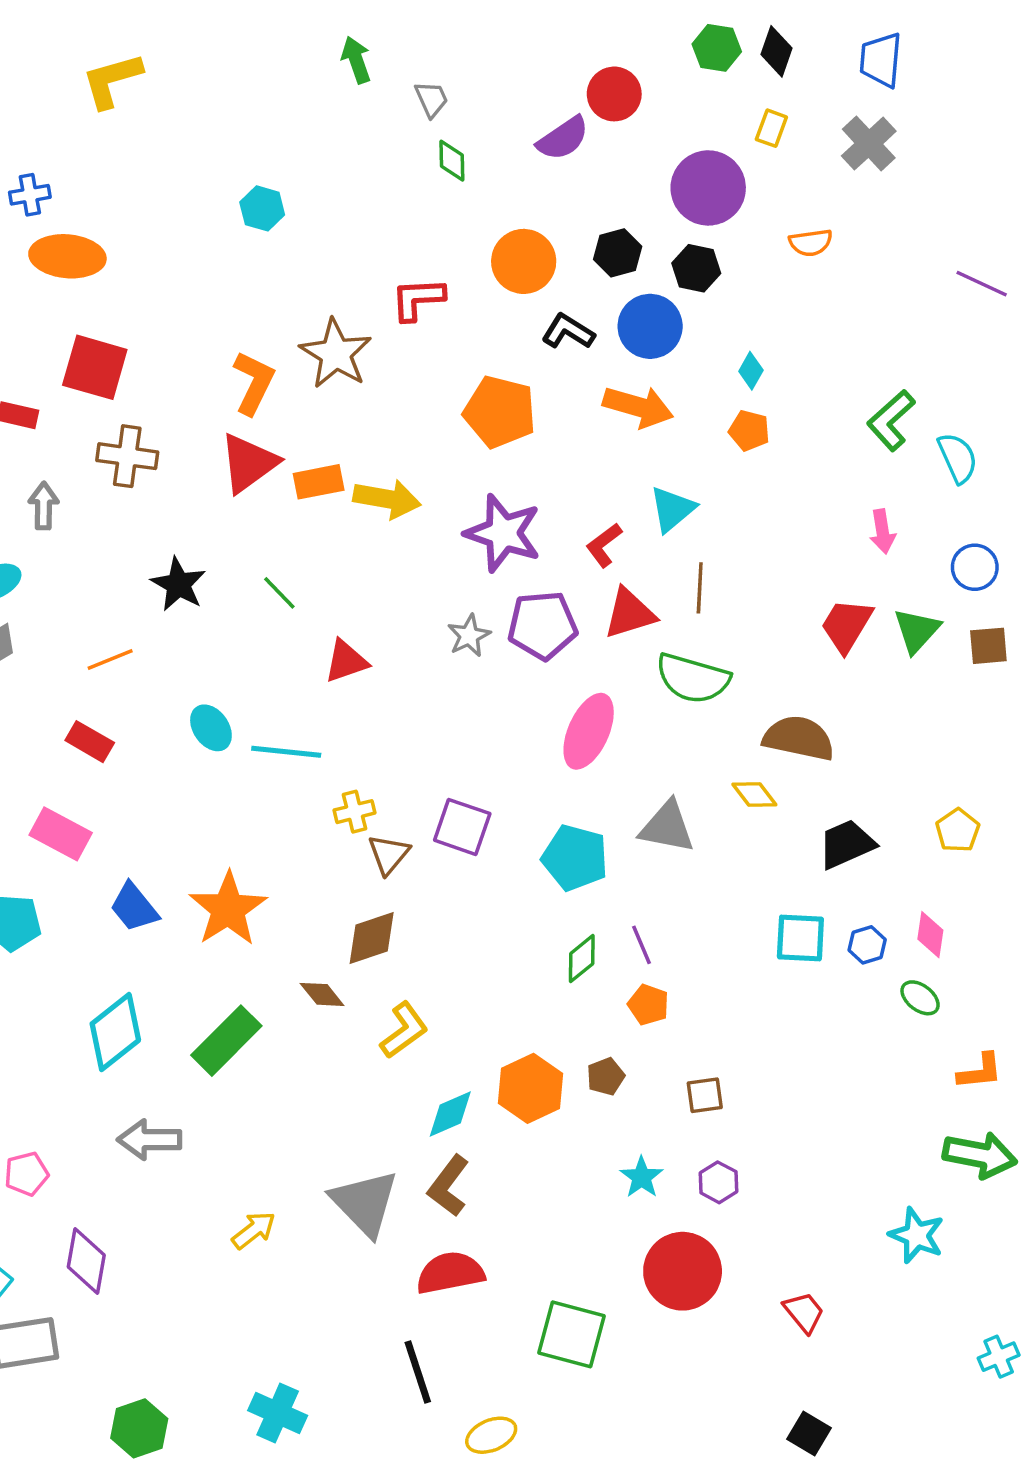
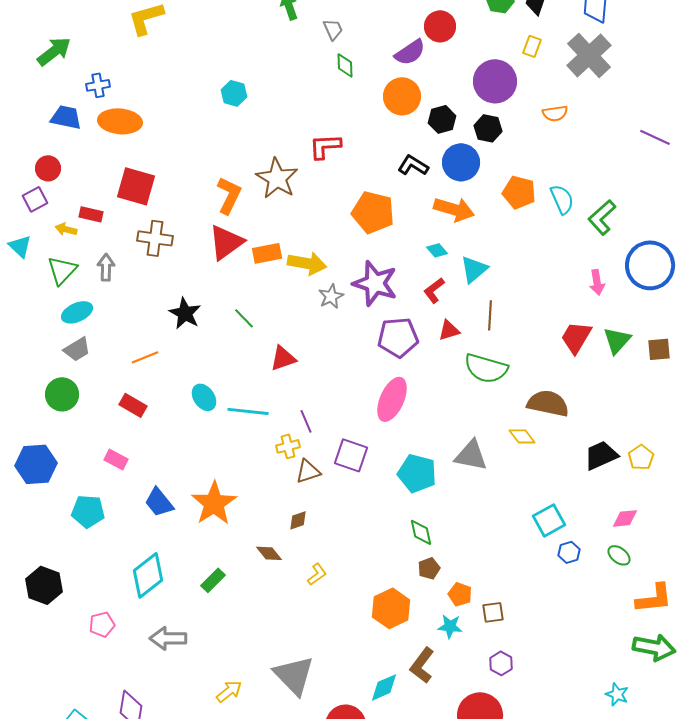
gray cross: (869, 144) -> (589, 55), size x1.4
orange circle: (524, 261) -> (402, 96), moved
cyan diamond: (751, 371) -> (437, 250), moved, turned -70
orange pentagon: (749, 431) -> (519, 192), moved, size x1.4
cyan semicircle: (958, 458) -> (562, 199), moved
blue circle: (975, 567) -> (650, 265), moved, size x1.8
red triangle: (630, 613) -> (449, 330), size x0.7
gray star: (469, 636) -> (331, 296), moved
pink ellipse: (589, 731) -> (392, 399), moved
pink rectangle: (61, 834) -> (116, 459), size x0.7
black trapezoid: (847, 844) -> (601, 455), moved
brown triangle: (389, 854) -> (308, 471), turned 32
pink diamond: (930, 935) -> (625, 518), turned 76
brown diamond: (372, 938) -> (298, 520), size x0.6
cyan square: (800, 938) -> (549, 520), turned -32
purple line: (642, 945) -> (306, 421), moved
blue hexagon: (867, 945) -> (569, 552), moved
green diamond: (582, 959) -> (421, 532), turned -64
orange pentagon: (648, 1005) -> (460, 594), moved
yellow L-shape: (404, 1030) -> (317, 574), size x0.7
green rectangle: (226, 1041) -> (213, 580), size x0.6
orange L-shape: (980, 1071) -> (654, 598), size x1.4
brown pentagon: (606, 1076) -> (429, 568), moved
cyan diamond: (450, 1114) -> (384, 687), moved
pink pentagon: (26, 1174) -> (102, 624), moved
cyan star: (642, 1177) -> (450, 626), moved, turned -30
brown L-shape: (448, 1186) -> (422, 665), moved
cyan star: (917, 1235) -> (617, 694), size x0.7

